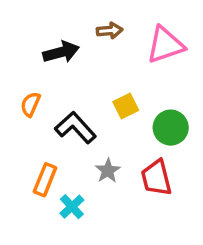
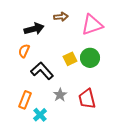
orange semicircle: (31, 104) -> (24, 51), moved
green circle: (171, 128) -> (90, 58), moved

